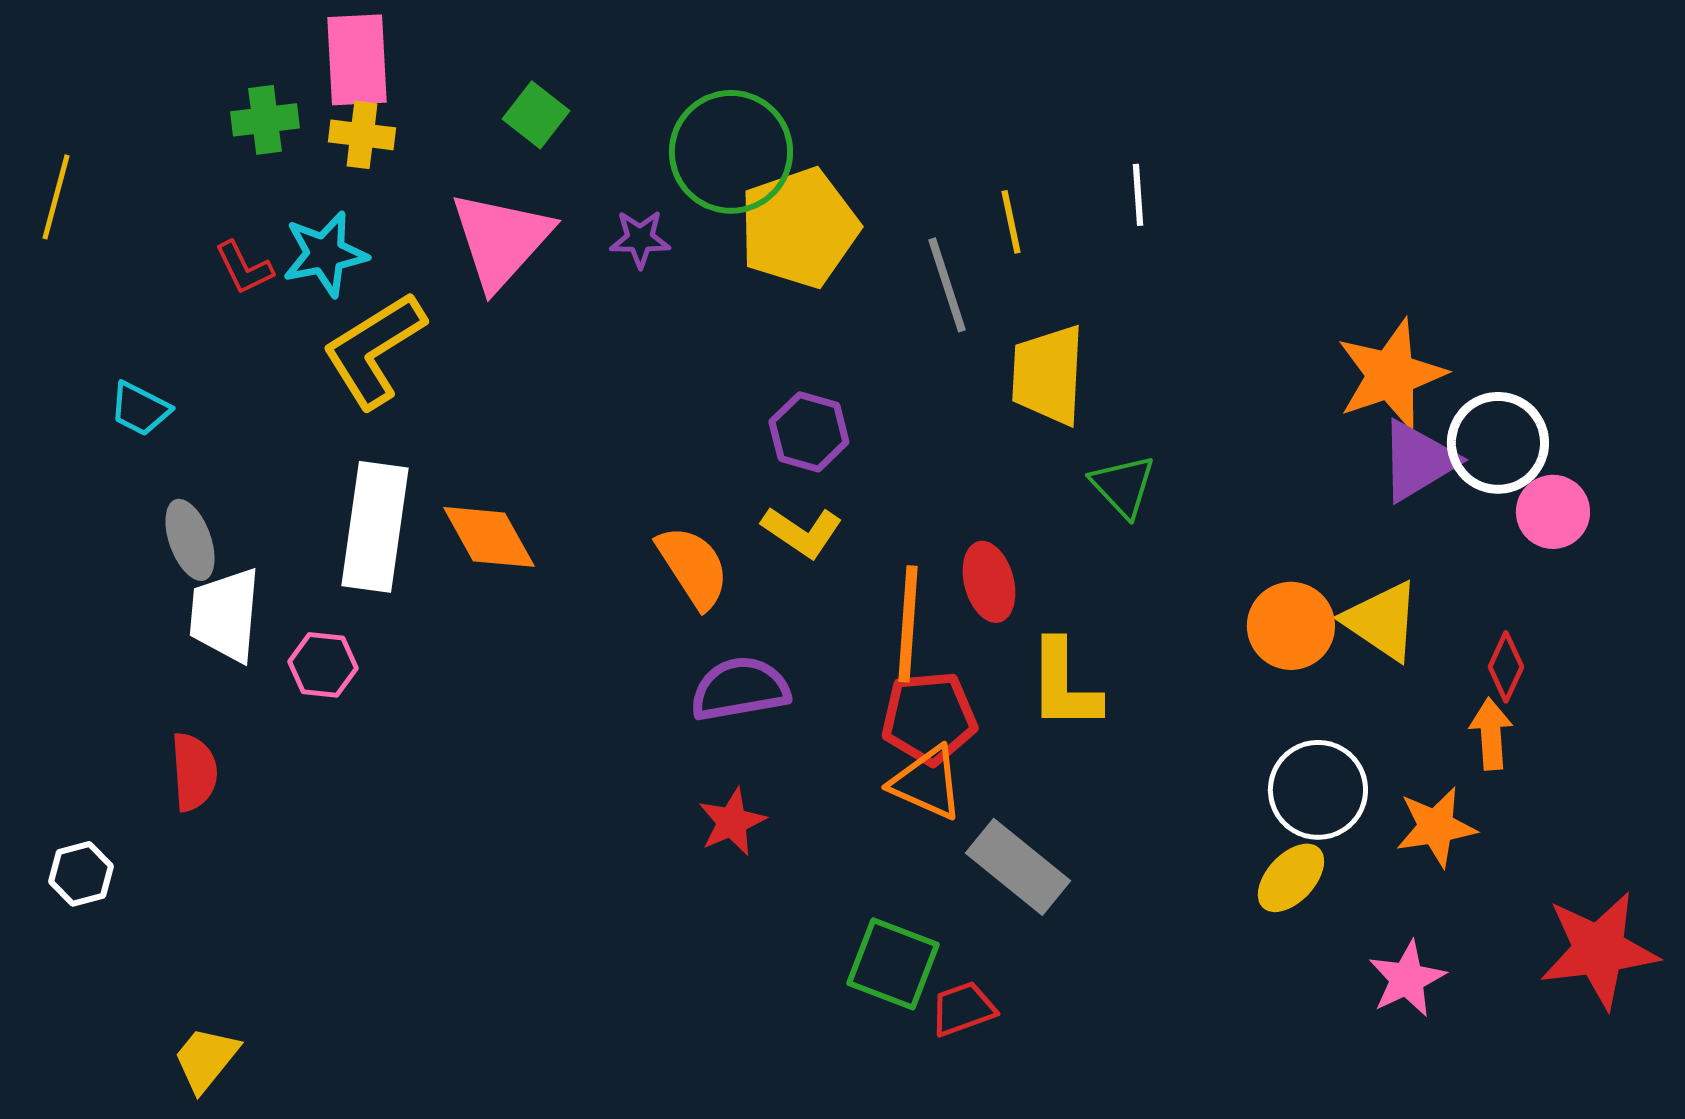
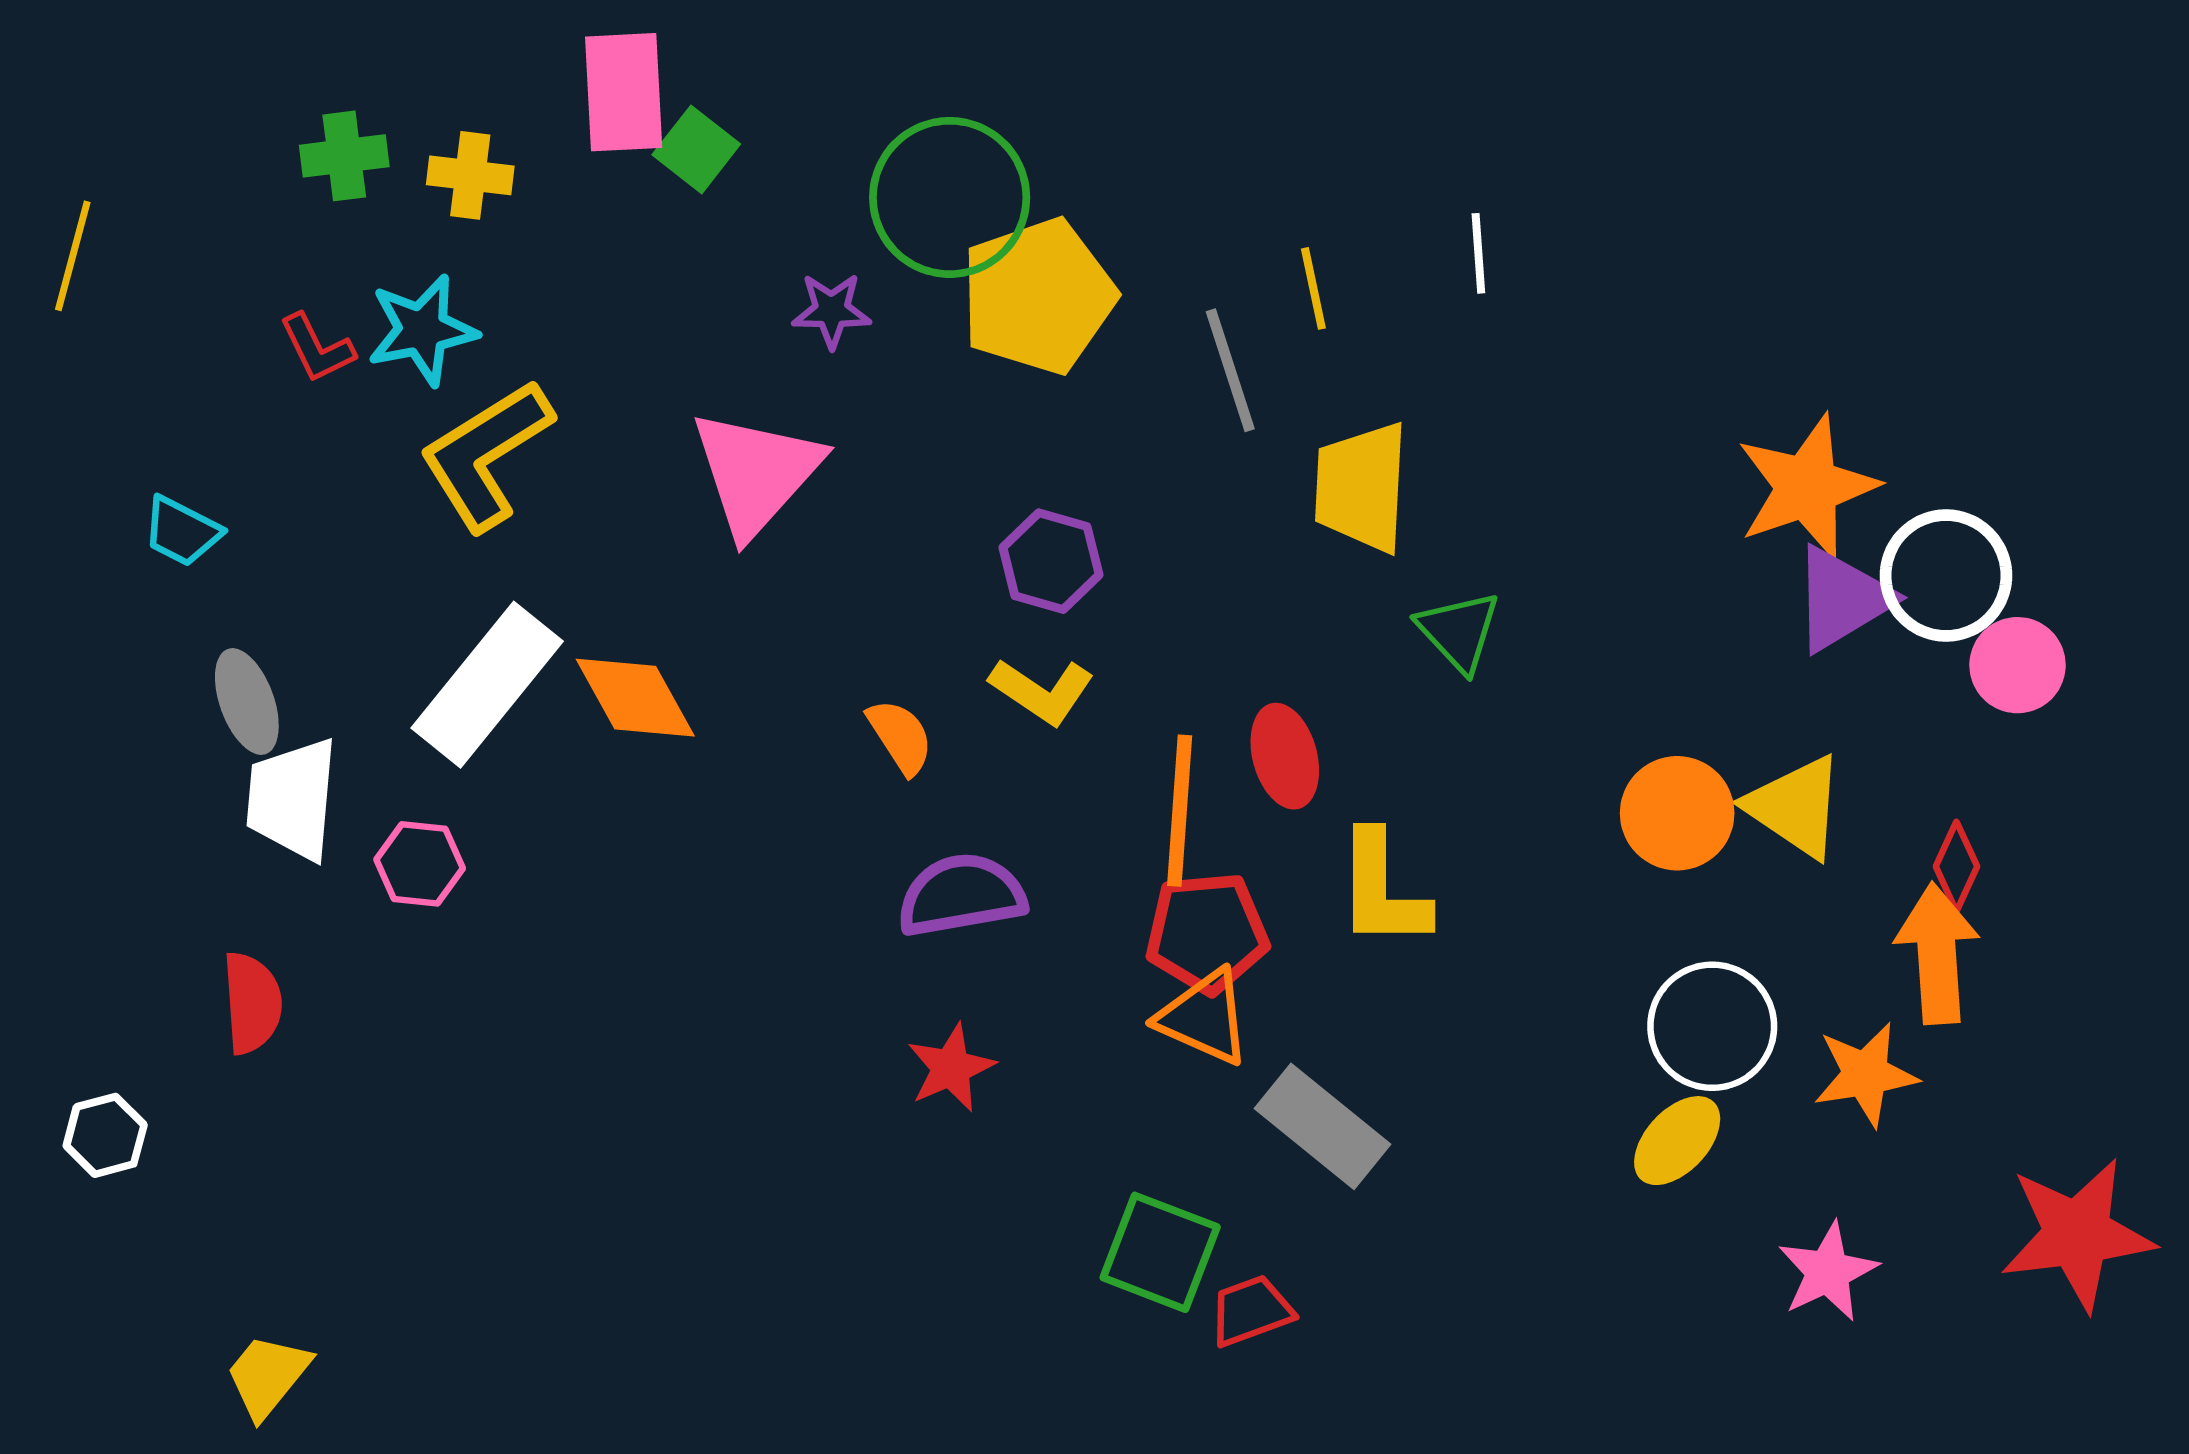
pink rectangle: (357, 60) -> (624, 92), moved
pink triangle: (501, 240) -> (756, 473), moved
white rectangle: (375, 527) -> (487, 685), turned 31
orange semicircle: (693, 567) -> (900, 737), size x0.7
orange arrow: (1491, 734) -> (1937, 954), size x1.5

